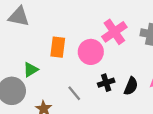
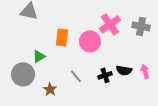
black cross: (106, 83) -> (105, 75), moved
black semicircle: (131, 86) -> (124, 70), turned 77

